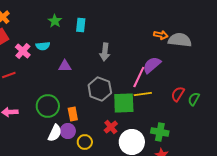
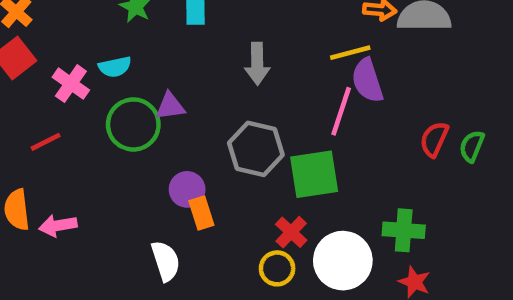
purple semicircle: (152, 65) -> (367, 80), turned -60
yellow line: (143, 94) -> (350, 53), moved
green circle: (48, 106) -> (133, 124), moved
purple circle: (68, 131) -> (187, 189), moved
white semicircle: (55, 133) -> (166, 261), turned -36
yellow circle: (85, 142) -> (277, 268), moved

